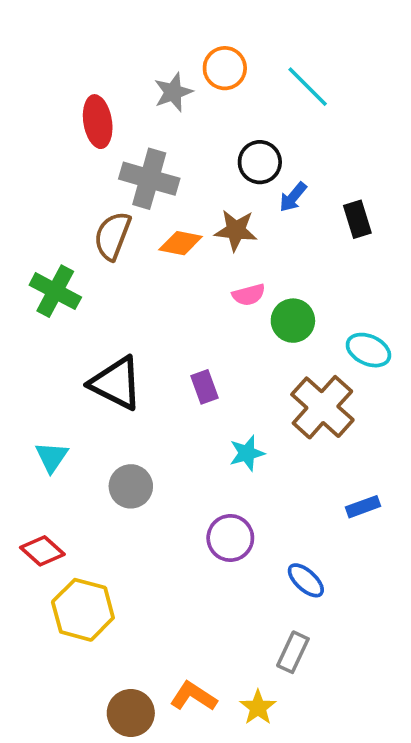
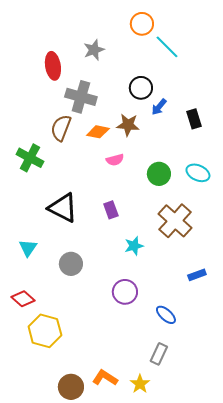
orange circle: (225, 68) -> (142, 24), moved
pink semicircle: (249, 295) -> (115, 160), moved
cyan ellipse: (368, 350) -> (198, 173), moved

